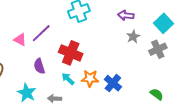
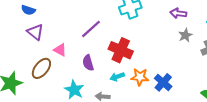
pink triangle: (20, 40) -> (60, 50), moved
cyan arrow: (68, 79) -> (117, 77), turned -64

